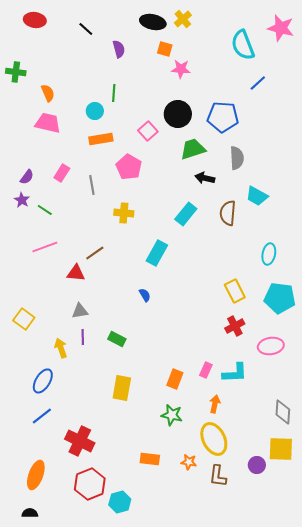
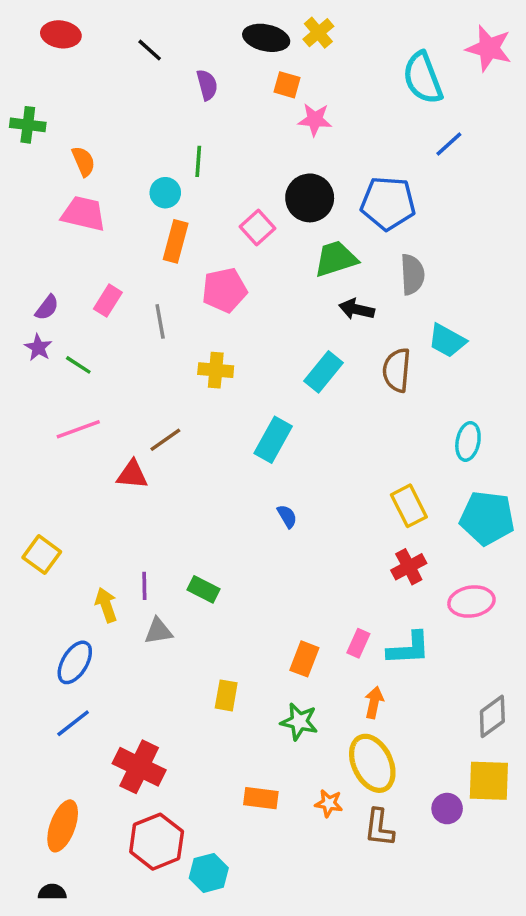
orange rectangle: (101, 139) -> (176, 241), turned -65
pink pentagon: (129, 167) -> (224, 290), turned 30
blue semicircle: (145, 295) -> (287, 516), moved
gray triangle: (80, 311) -> (158, 631), moved
yellow rectangle: (122, 388) -> (226, 695), moved, size x0.7
gray diamond: (283, 412) -> (492, 716), turned 50

